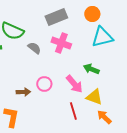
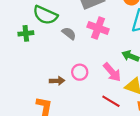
red line: (73, 111) -> (111, 101), turned -42

